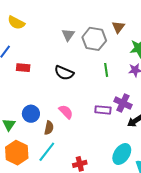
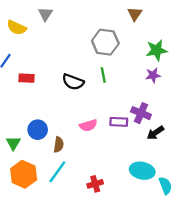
brown triangle: (118, 27) -> (135, 14), moved
gray triangle: (68, 35) -> (45, 14), moved
green line: (106, 70) -> (103, 75), moved
pink semicircle: (66, 112) -> (88, 125), moved, turned 119
cyan ellipse: (122, 154) -> (142, 171), turned 70

